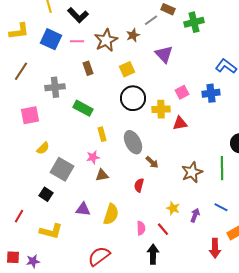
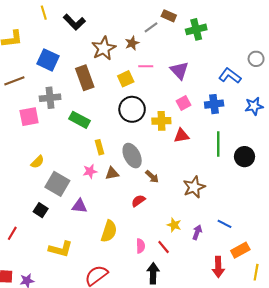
blue square: (51, 39) -> (48, 60), moved
pink line: (77, 41) -> (146, 66), moved
purple triangle: (164, 54) -> (179, 70), moved
brown rectangle: (88, 68) -> (85, 78), size x1.6
brown line: (21, 71) -> (14, 81), turned 36
pink square: (30, 115) -> (29, 117), moved
green line: (222, 168) -> (218, 144), moved
brown triangle: (102, 175) -> (112, 173), moved
red semicircle: (139, 185) -> (138, 201), turned 40
purple triangle: (83, 209) -> (79, 206), moved
yellow L-shape: (51, 231) -> (61, 249), moved

